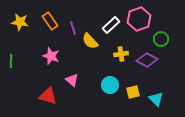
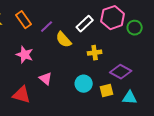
purple line: (73, 28) -> (47, 27), turned 64
green circle: (161, 39) -> (135, 28), moved
purple diamond: (147, 60) -> (121, 72), moved
cyan triangle: (156, 99) -> (130, 98), turned -42

